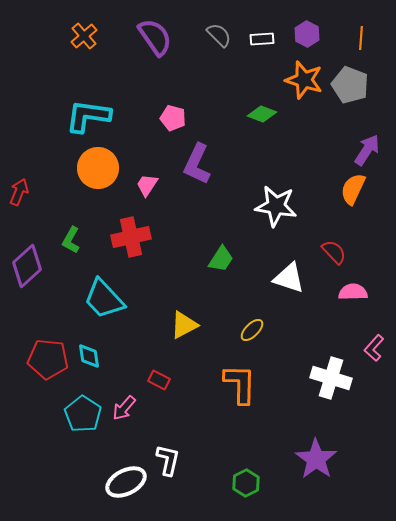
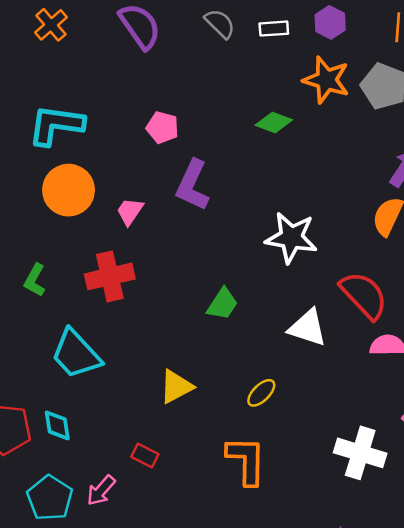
red semicircle: (334, 252) -> (364, 295), size x1.6

